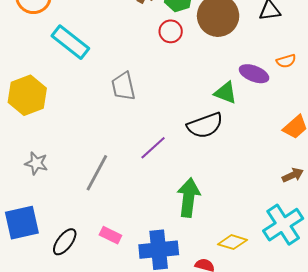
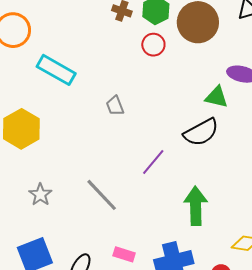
gray trapezoid: (123, 86) -> (115, 106), size x0.7
gray star: (36, 163) -> (40, 195), turned 30
gray line: (97, 173) -> (102, 195), turned -63

